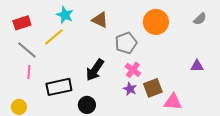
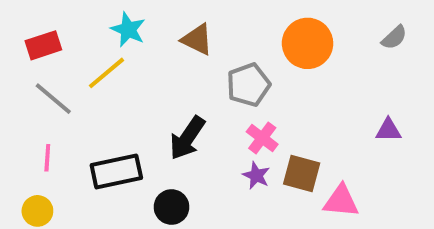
pink line: (29, 72) -> (47, 158), moved
brown square: (153, 88) -> (302, 173), turned 36

